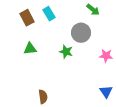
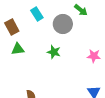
brown rectangle: (27, 18) -> (12, 27), moved
gray circle: (81, 33) -> (63, 24), moved

